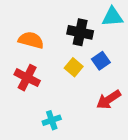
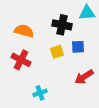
blue square: (101, 61) -> (78, 47), turned 32
yellow square: (74, 67) -> (57, 52), turned 32

